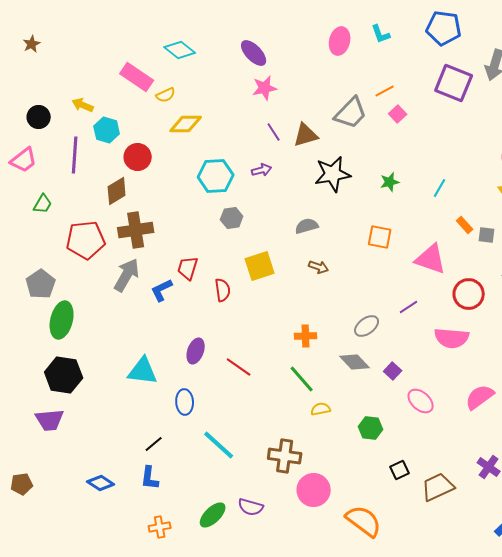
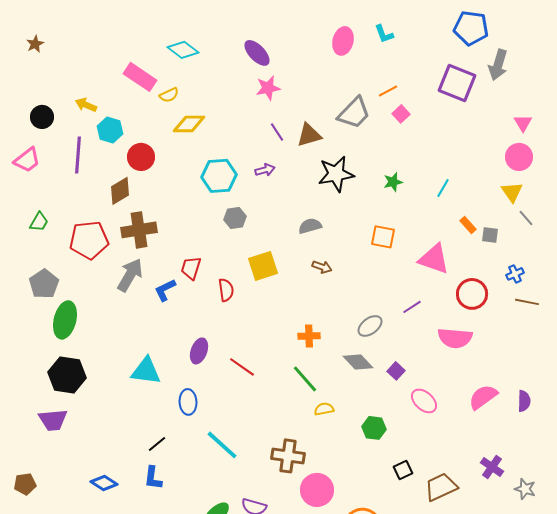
blue pentagon: (444, 28) -> (471, 28), moved
green trapezoid: (43, 204) -> (39, 222), moved

